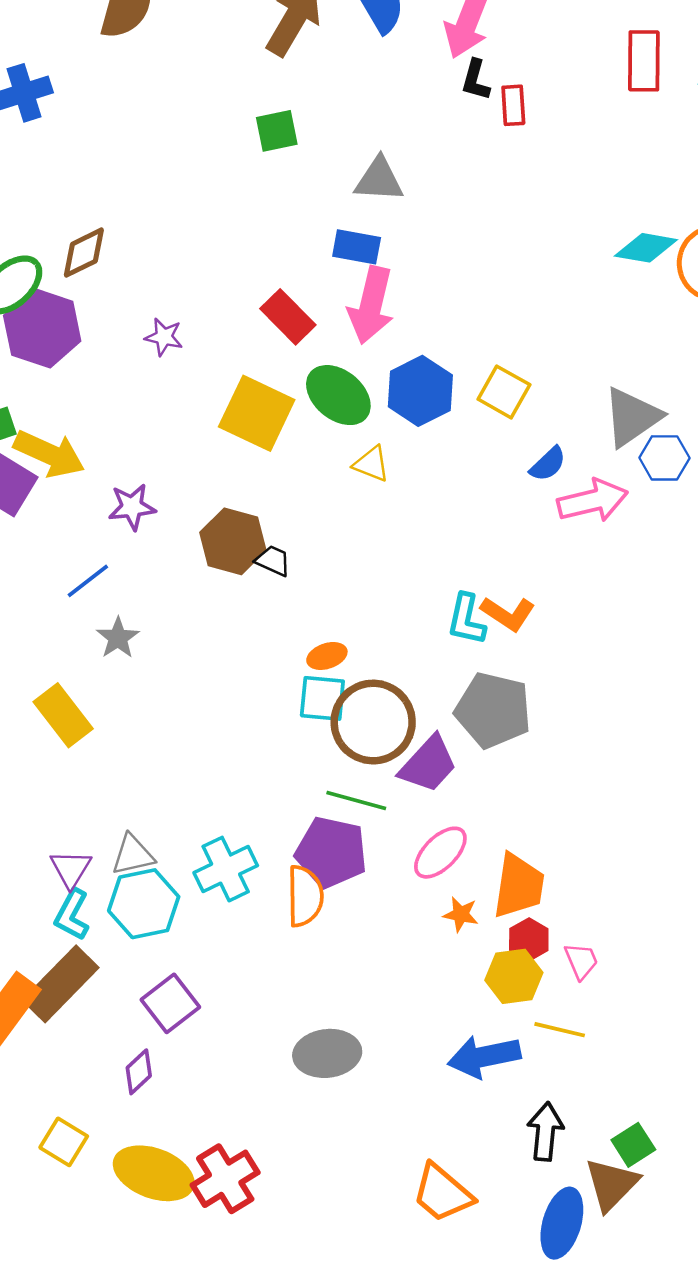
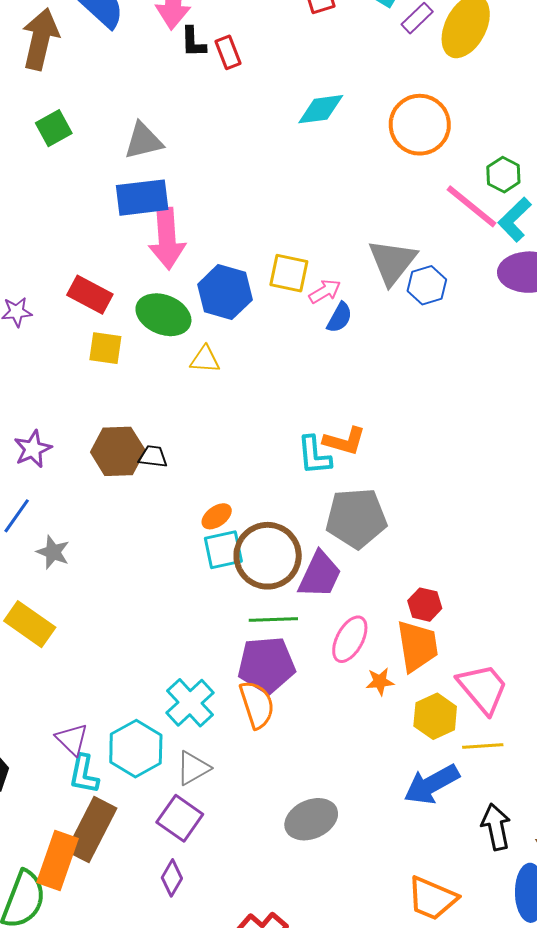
blue rectangle: (357, 247) -> (142, 198), size x1.4
cyan diamond: (646, 248) -> (321, 109), moved
red rectangle: (288, 317) -> (90, 295), moved
yellow square: (257, 413) -> (105, 348), size x0.6
pink arrow: (593, 501) -> (325, 291), moved, size x0.6
gray triangle: (133, 855) -> (193, 768), moved
red hexagon: (529, 940) -> (425, 605), moved
pink trapezoid: (581, 961) -> (483, 688), size x1.8

